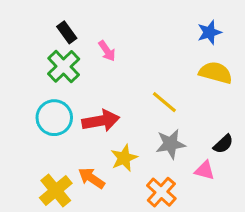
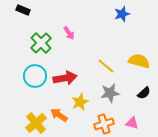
black rectangle: (67, 32) -> (23, 10), moved, turned -32
blue star: (209, 32) -> (122, 14), moved
yellow semicircle: (216, 73) -> (139, 61), moved
pink triangle: (205, 170) -> (132, 123), moved
orange cross: (161, 192) -> (104, 124), turned 30

